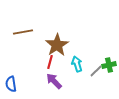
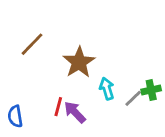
brown line: (23, 32) -> (32, 44), turned -36
red line: (50, 62) -> (58, 107), moved

